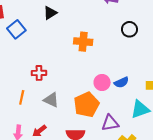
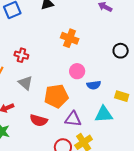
black circle: (129, 29) -> (121, 51), moved
pink circle: (102, 83) -> (77, 71), moved

